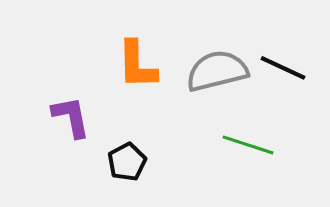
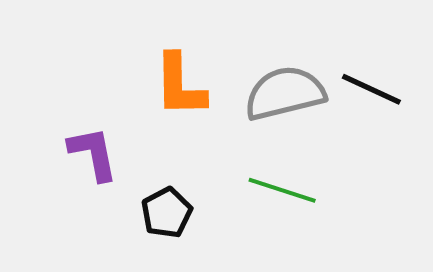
green line: (248, 145) -> (282, 190), moved

